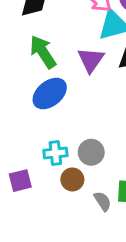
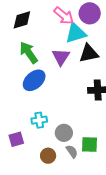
gray circle: (91, 152) -> (64, 133), moved
brown circle: (72, 179) -> (48, 156), moved

